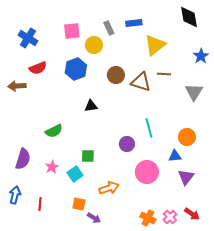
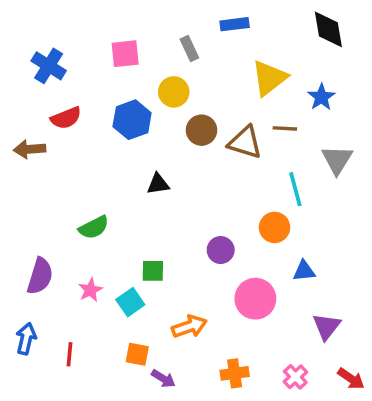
blue rectangle: (134, 23) -> (235, 24), moved
yellow circle: (94, 45) -> (174, 92), moved
blue star: (201, 56) -> (321, 97), moved
cyan line: (149, 128) -> (295, 189), moved
orange circle: (187, 137) -> (275, 227), moved
purple triangle: (186, 177) -> (327, 326), moved
red arrow: (192, 214) -> (351, 379), moved
orange cross: (148, 218) -> (235, 373), moved, turned -35

